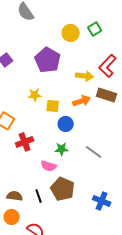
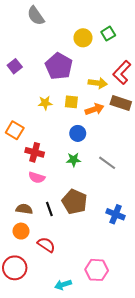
yellow square: (53, 106) -> (71, 102), moved
red cross: (25, 142) -> (35, 152), turned 36
pink semicircle: (49, 166) -> (37, 178), moved

